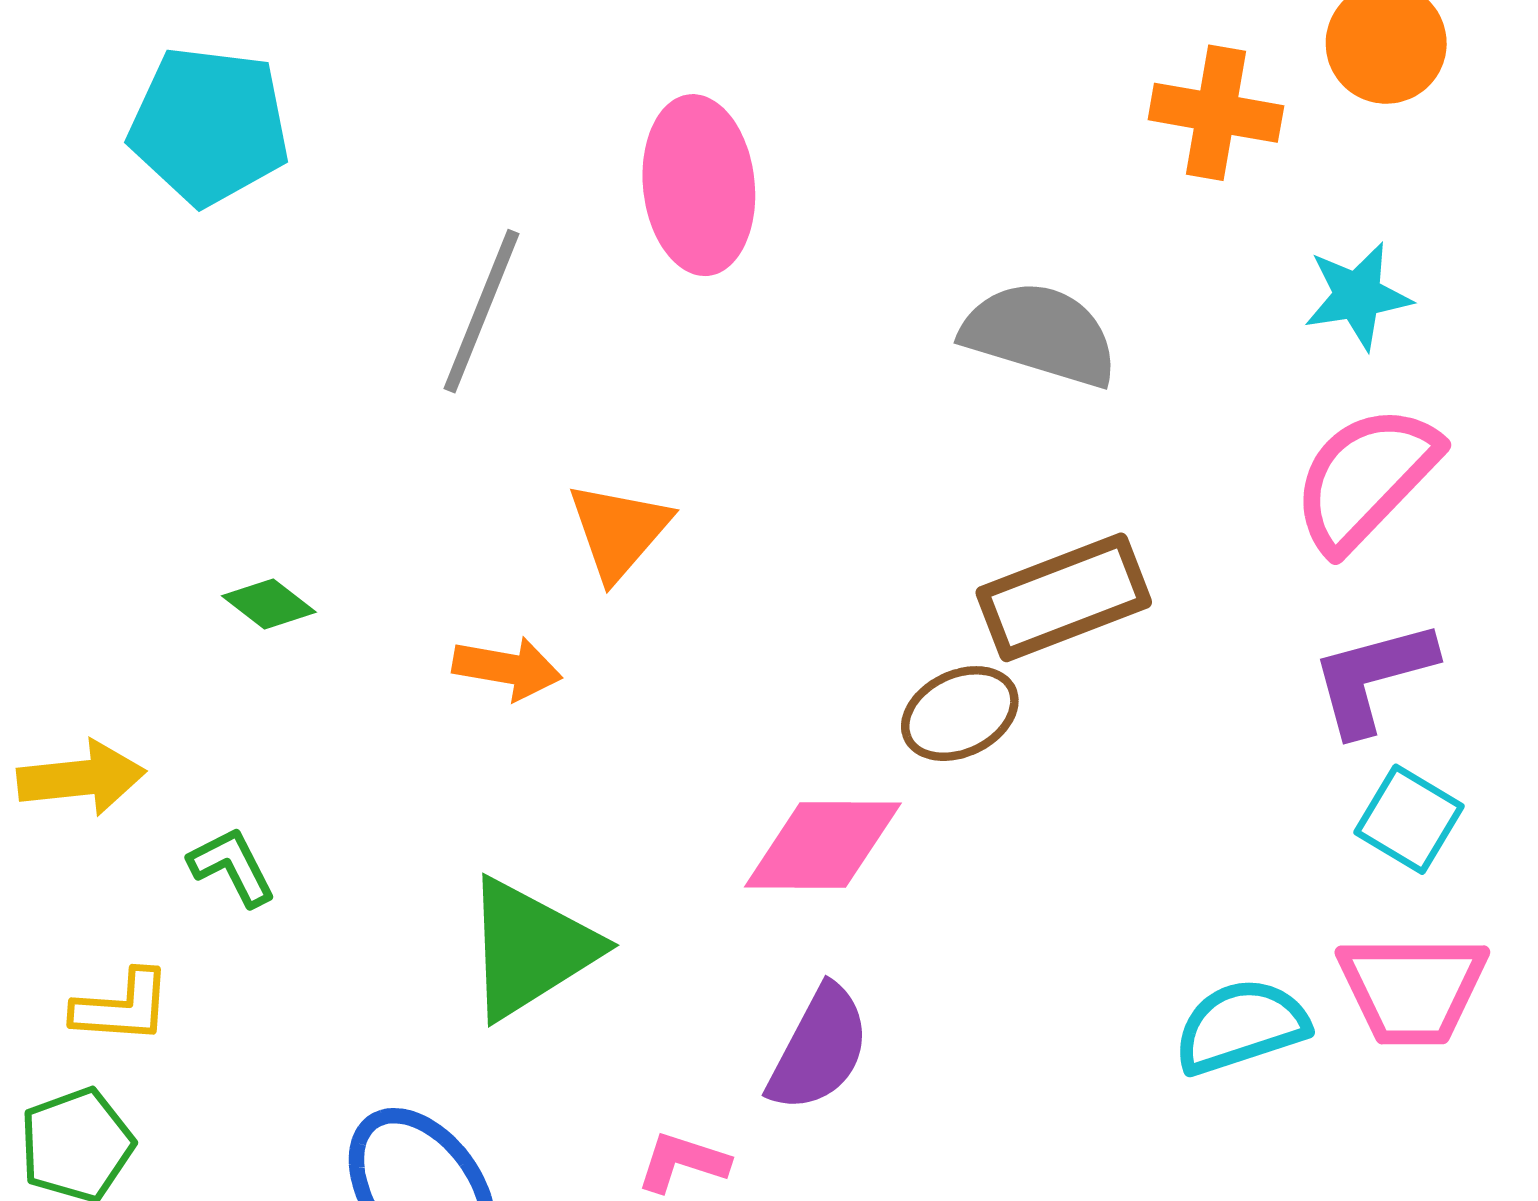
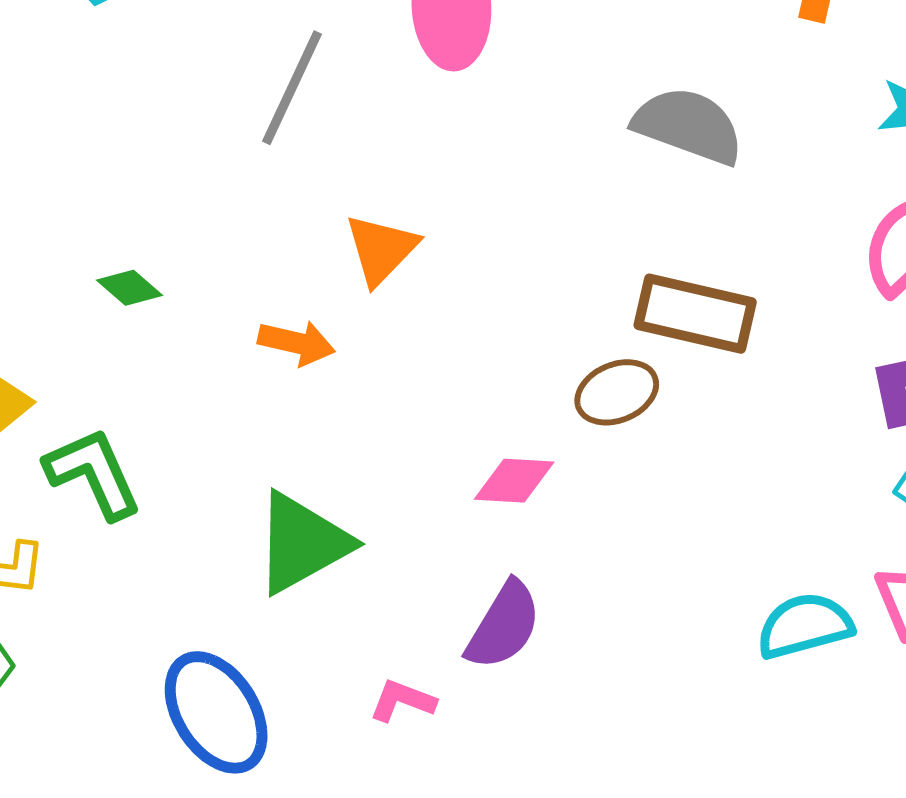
brown rectangle: (1064, 597) -> (695, 314), turned 31
pink diamond: (823, 845) -> (514, 481), size x0.7
green L-shape: (232, 867) -> (93, 473), size x1.6

